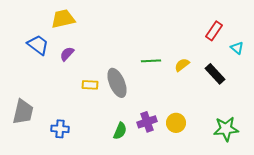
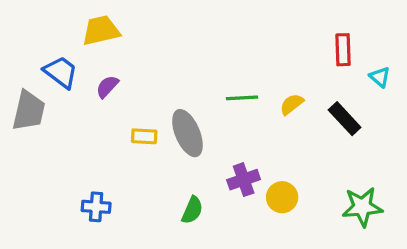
red rectangle: (214, 31) -> (343, 50), turned -36
gray trapezoid: (23, 112) -> (29, 111), moved
purple cross: (147, 122) -> (244, 180), moved

